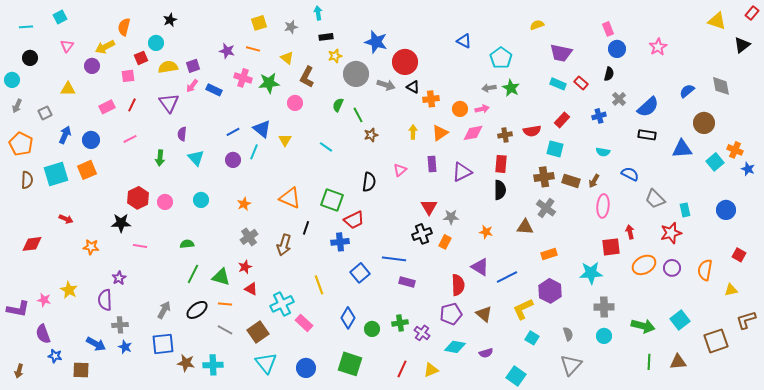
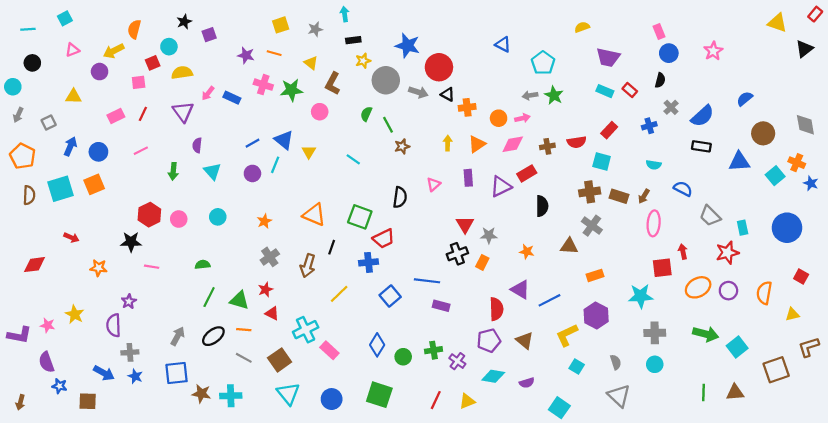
pink triangle: (67, 46) -> (72, 50), turned 32
purple square: (193, 66) -> (209, 35), moved
gray diamond: (721, 86) -> (805, 125), moved
red rectangle: (501, 164) -> (527, 173), moved, turned 54
blue circle: (726, 210) -> (787, 228), size x1.4
yellow line: (319, 285) -> (339, 294), moved, turned 66
green arrow: (643, 326) -> (706, 334), moved
gray triangle: (571, 365) -> (619, 396), turned -30

